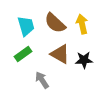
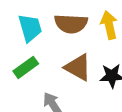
brown semicircle: (55, 23) -> (71, 24), turned -40

